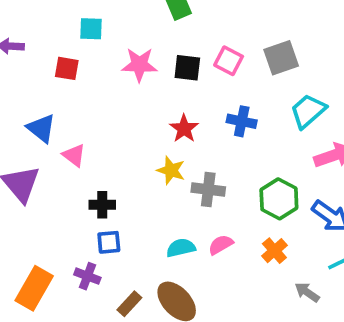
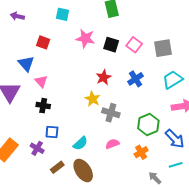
red square: (67, 68) -> (43, 42), moved
blue cross: (242, 121) -> (136, 79), turned 35
black cross: (102, 205) -> (43, 106), moved
cyan semicircle: (181, 248) -> (80, 143), moved, turned 140

